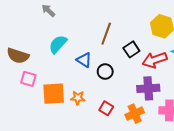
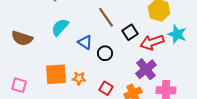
brown line: (106, 34) -> (106, 17), turned -55
pink square: (28, 79) -> (19, 85), moved
purple cross: (148, 88) -> (146, 69), turned -35

